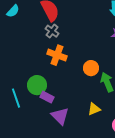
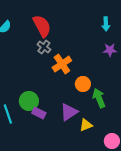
orange cross: (57, 55) -> (62, 64), moved, turned 36
purple triangle: (60, 116) -> (69, 112), moved, turned 42

